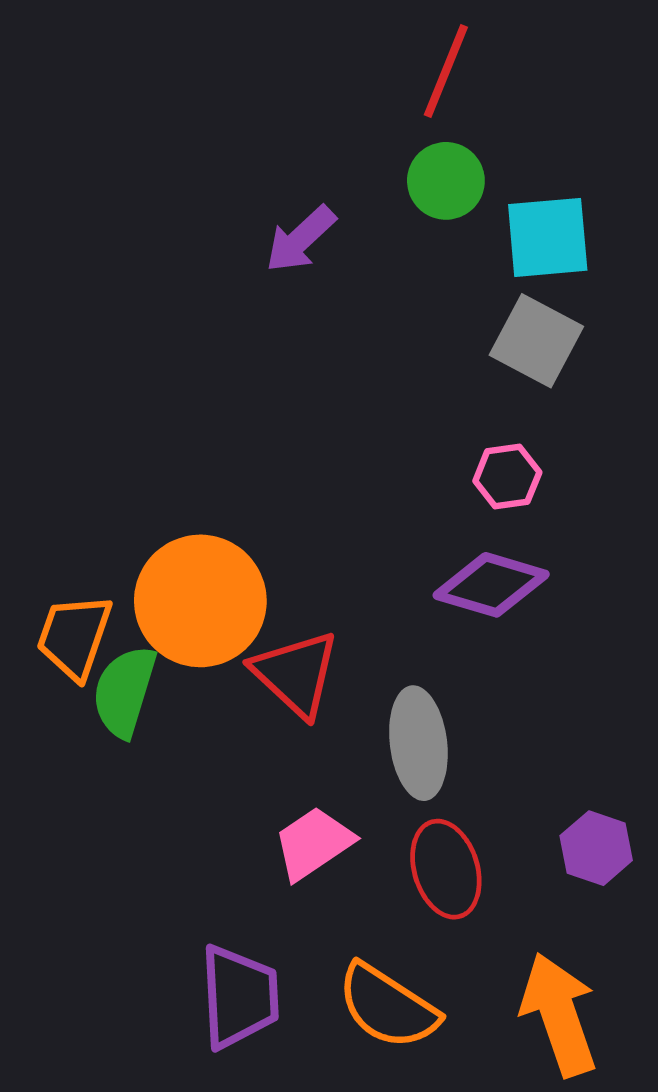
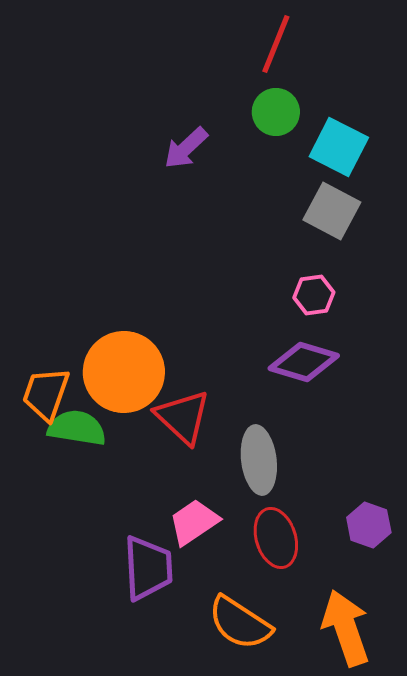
cyan square: (548, 237) -> (339, 147), turned 32
green semicircle: (124, 691) -> (77, 428), turned 82
purple trapezoid: (239, 997) -> (148, 568), moved

